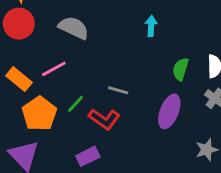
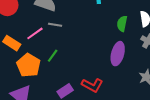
gray line: (118, 90) -> (55, 25), moved
red L-shape: (104, 119) -> (92, 85), moved

